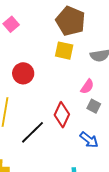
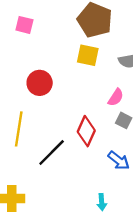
pink square: (11, 24) -> (24, 25), turned -35

